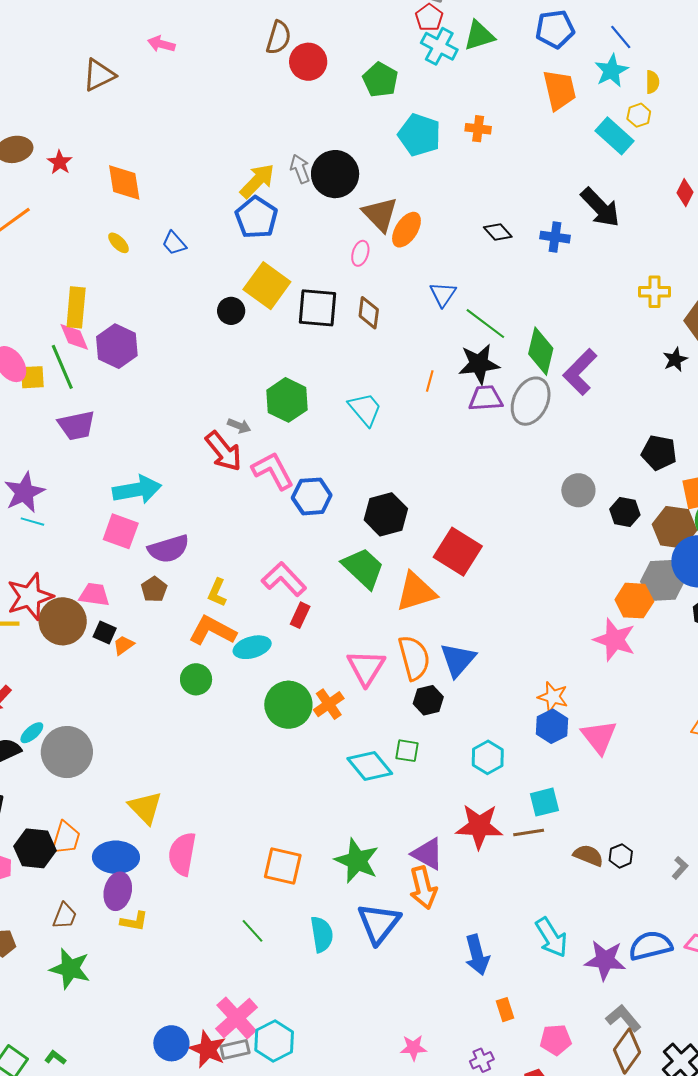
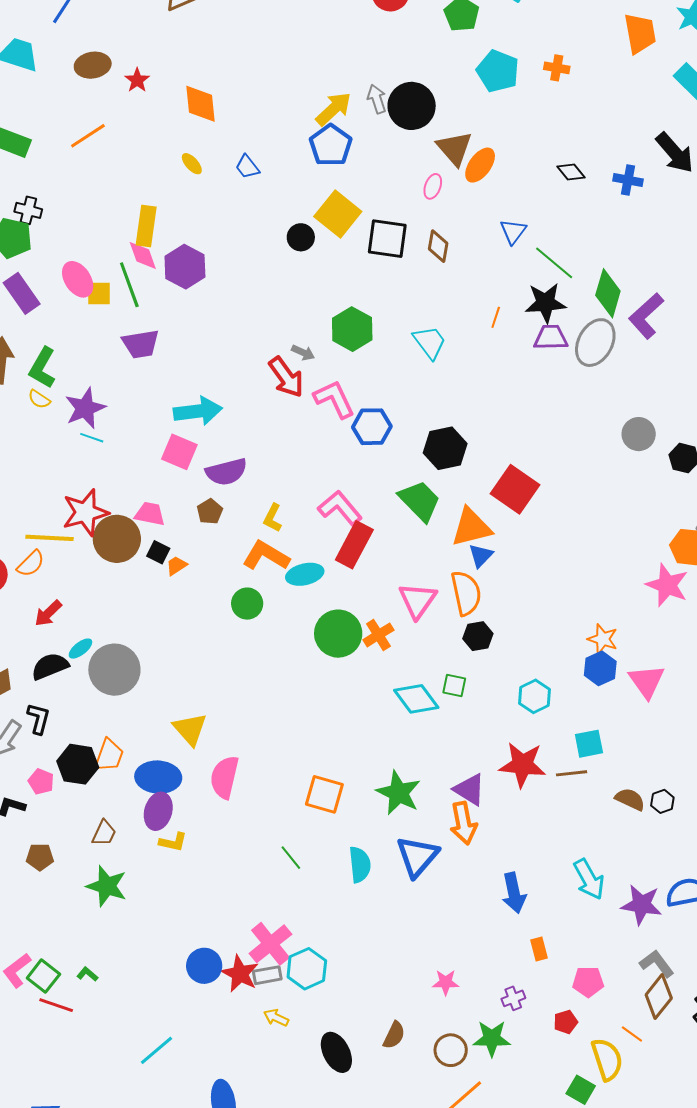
red rectangle: (300, 615) -> (354, 545), size x1.8
blue triangle: (458, 660) -> (481, 556), moved, size x0.7

